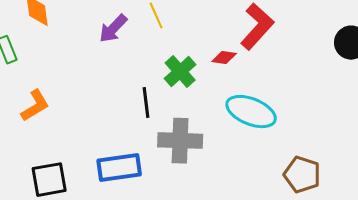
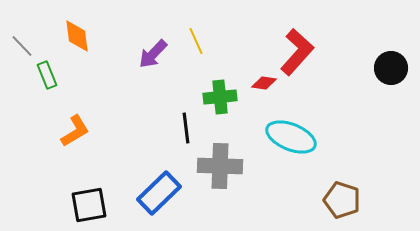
green cross: (180, 72) -> (220, 97), turned 36
blue rectangle: (119, 168) -> (159, 193), turned -36

